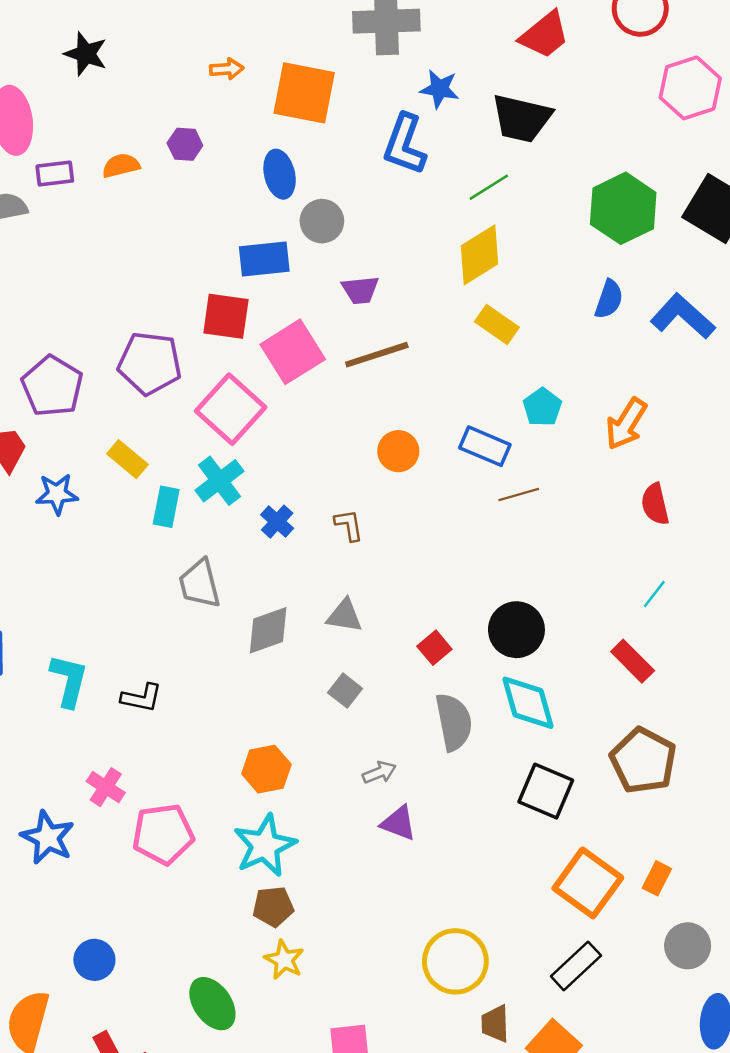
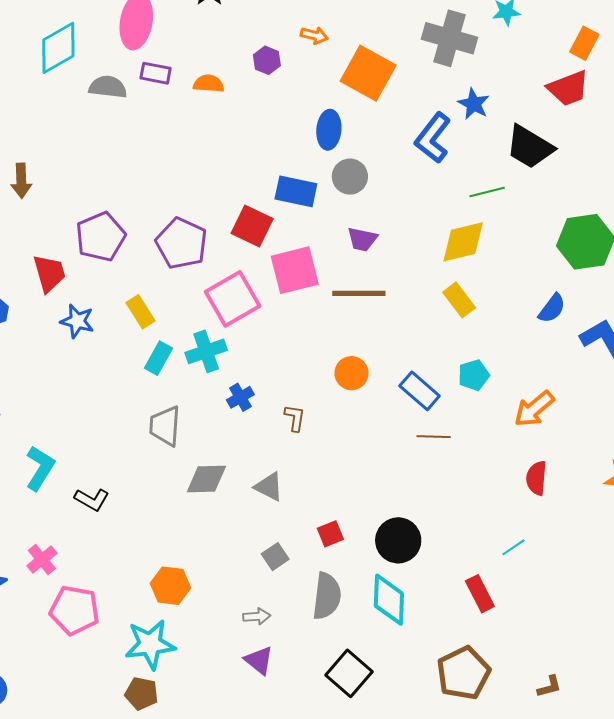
purple hexagon: (185, 144) -> (267, 60), moved
gray square: (345, 691) -> (275, 557), moved
black square: (546, 791) -> (349, 673), moved

